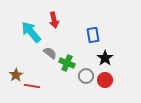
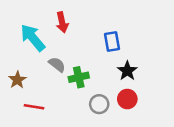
green cross: (67, 63) -> (79, 77), turned -35
brown star: (16, 75) -> (17, 80), moved
gray circle: (86, 76) -> (99, 104), moved

